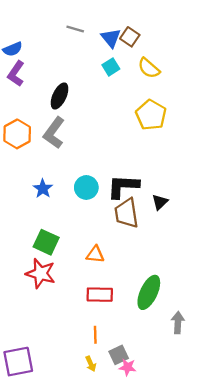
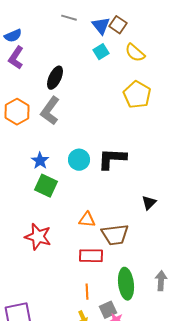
black triangle: (160, 202) -> (149, 203), moved
brown trapezoid: (126, 213) -> (115, 235), moved, turned -88
green square: (46, 242) -> (46, 186), moved
green ellipse: (149, 292) -> (126, 284), moved, turned -32

